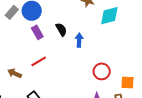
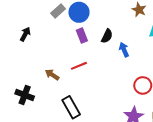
black semicircle: (61, 29) -> (107, 36), turned 48
blue arrow: (79, 40) -> (124, 50), turned -32

